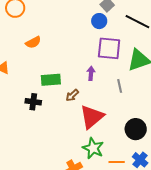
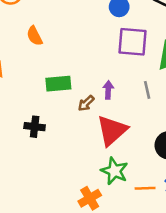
orange semicircle: (33, 42) -> (35, 36), turned 91
purple arrow: (91, 73) -> (108, 90), moved
black cross: (33, 102) -> (35, 127), moved

